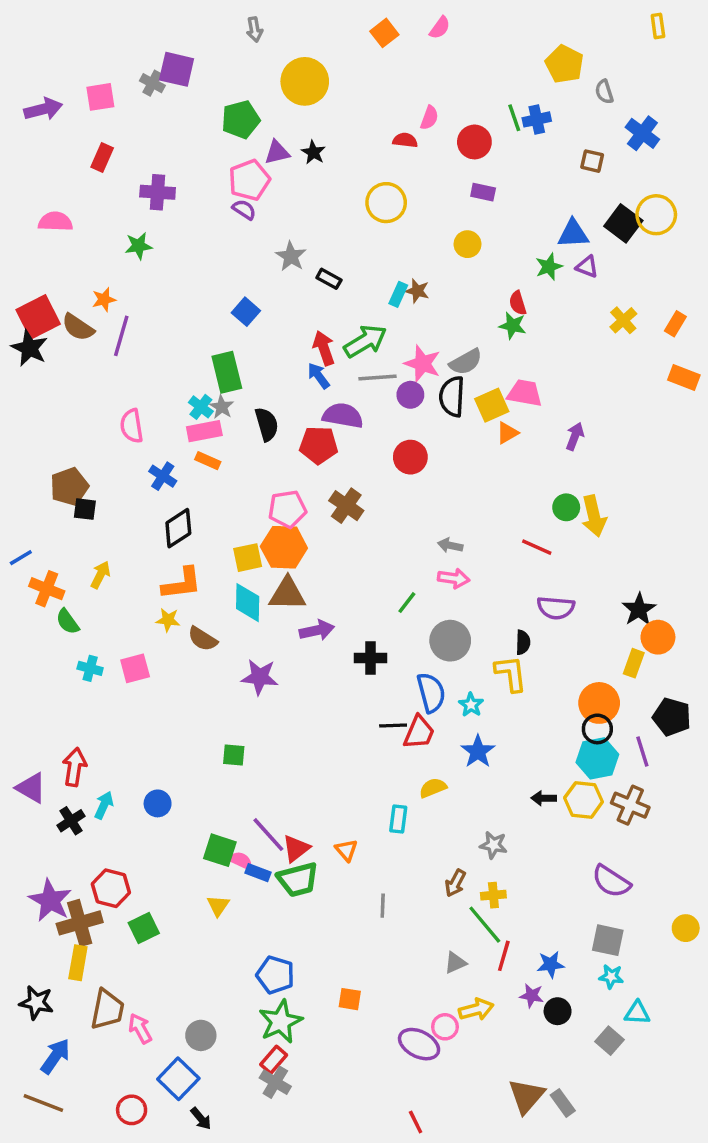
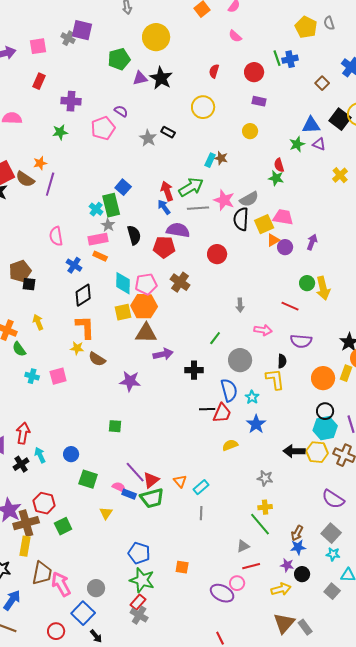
gray semicircle: (604, 92) -> (329, 23), moved
pink semicircle: (429, 118) -> (235, 36), moved, turned 112
red semicircle: (405, 140) -> (214, 71), turned -80
black star: (313, 152) -> (161, 78), size x1.6
brown square: (592, 161) -> (322, 83), turned 32
pink pentagon: (249, 180) -> (103, 128), moved
black rectangle: (329, 279) -> (168, 132), moved
blue square: (246, 312) -> (123, 187), moved
purple circle: (410, 395) -> (285, 247), moved
cyan cross: (201, 407) -> (96, 209), moved
gray arrow: (450, 545) -> (240, 305), turned -104
yellow arrow: (100, 575) -> (38, 322), turned -49
pink arrow: (454, 578) -> (263, 330), moved
orange L-shape: (182, 584) -> (85, 327), turned -85
cyan diamond: (248, 603) -> (123, 283), moved
orange circle: (599, 703) -> (323, 378), moved
black arrow: (544, 798) -> (294, 451), size x1.5
cyan arrow: (104, 805) -> (40, 455), turned -49
cyan rectangle: (398, 819) -> (201, 487), moved, turned 42
green square: (220, 850) -> (88, 479), moved
brown arrow: (455, 883) -> (297, 533), moved
gray square: (608, 940) -> (331, 533), turned 30
red line: (504, 956) -> (251, 566), moved, turned 60
yellow arrow: (476, 1009) -> (281, 589), moved
green star: (280, 1022) -> (142, 580), turned -30
pink arrow: (140, 1029) -> (61, 584), size x1.4

